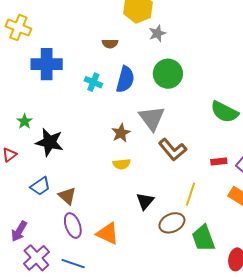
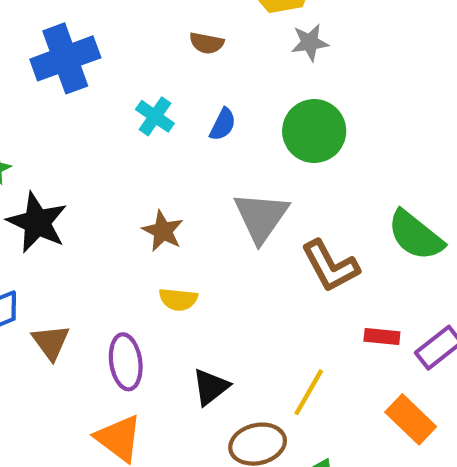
blue cross: (47, 64) -> (65, 58), turned -32
blue semicircle: (125, 79) -> (223, 124), size x0.6
brown star: (121, 133) -> (163, 231), moved, turned -30
brown L-shape: (173, 150) -> (330, 266), moved
purple ellipse: (73, 226) -> (126, 362), moved

